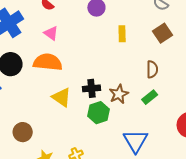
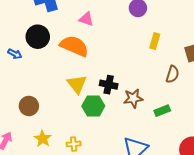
pink triangle: (51, 33) -> (86, 19), turned -35
brown semicircle: (152, 69) -> (172, 74), moved
green hexagon: (98, 113) -> (93, 106), moved

